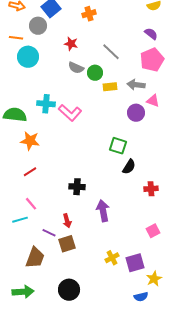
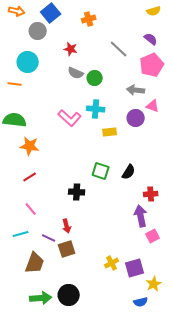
orange line: (16, 38) -> (15, 84), moved
gray line: (111, 52) -> (119, 49), moved
yellow rectangle: (110, 87) -> (110, 132), moved
cyan cross: (46, 104) -> (96, 109), moved
green square: (118, 146) -> (101, 171), moved
purple arrow: (103, 211) -> (141, 216), moved
cyan line: (20, 220) -> (21, 234), moved
green arrow: (23, 292) -> (41, 298), moved

